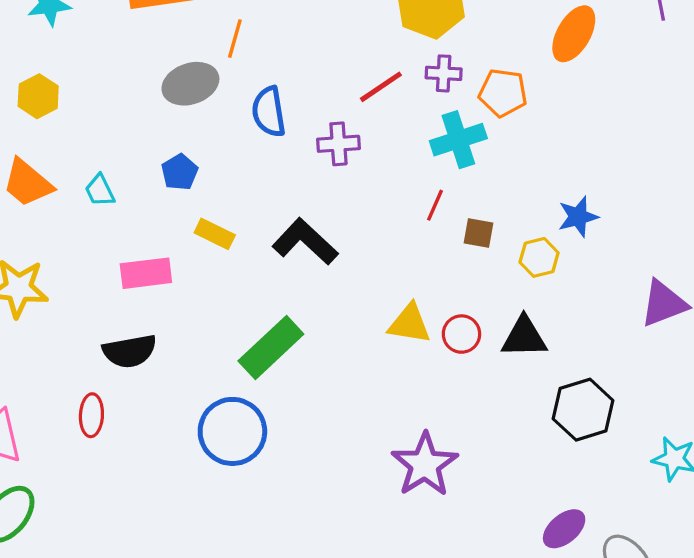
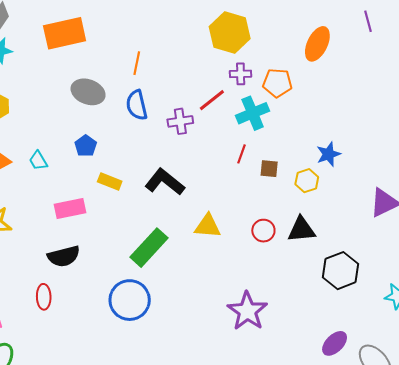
orange line: (235, 39) -> (137, 63), moved
gray ellipse: (190, 84) -> (88, 92), turned 44
red line: (381, 87) -> (212, 100), moved
yellow triangle: (409, 324) -> (208, 226), moved

